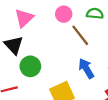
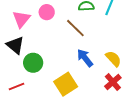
pink circle: (64, 14) -> (47, 12), moved

